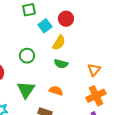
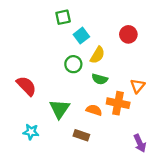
red circle: (66, 19) -> (128, 34), moved
green circle: (27, 56) -> (73, 64), moved
orange cross: (96, 96) -> (118, 103), moved, turned 36

